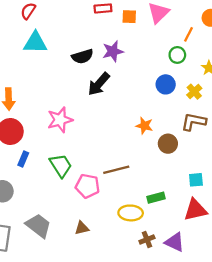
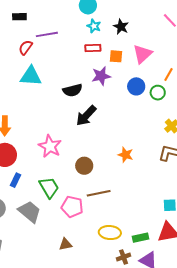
purple star: (113, 51) -> (101, 76), moved
blue circle: (166, 84) -> (136, 86), moved
pink star: (60, 120) -> (50, 146), turned -30
brown circle: (168, 144) -> (84, 166), moved
green rectangle: (156, 198) -> (140, 238), moved
gray trapezoid: (38, 226) -> (29, 212), moved

